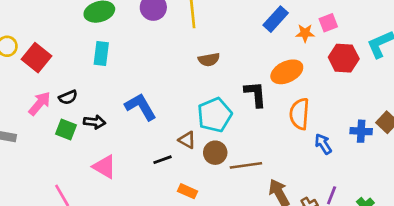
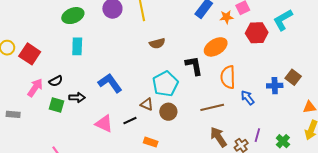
brown line: (246, 165) -> (212, 107), moved
pink triangle: (104, 167) -> (104, 124), moved

